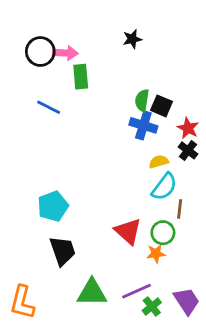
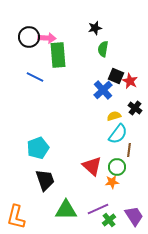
green rectangle: (81, 77) -> (58, 55), size x1.4
green semicircle: (142, 100) -> (103, 49), moved
blue cross: (143, 125) -> (103, 90), turned 30
red star: (188, 128) -> (130, 81), moved

